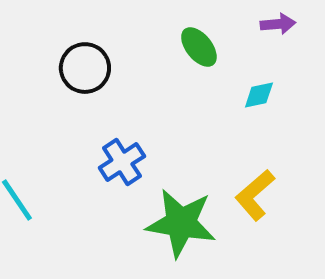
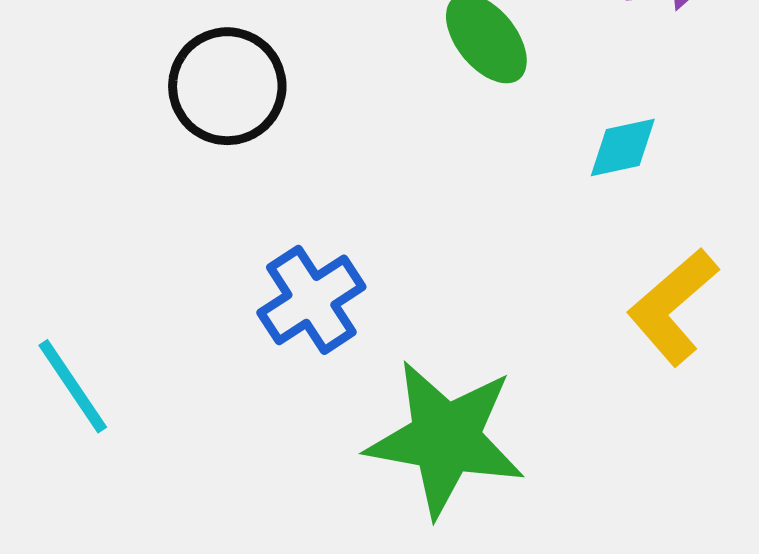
yellow L-shape: (255, 195) -> (673, 307), moved

